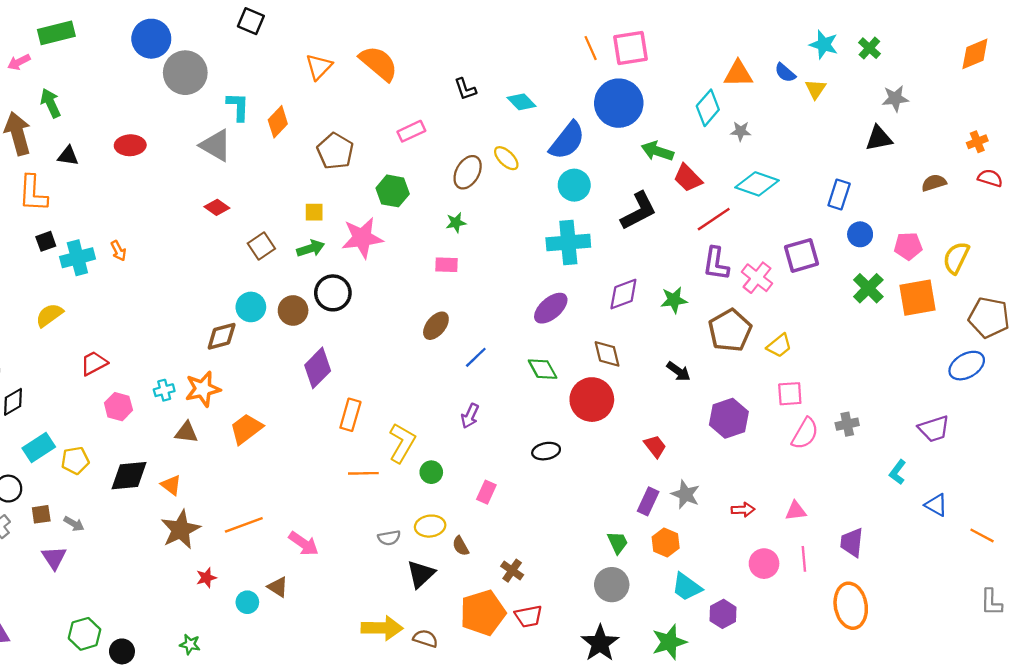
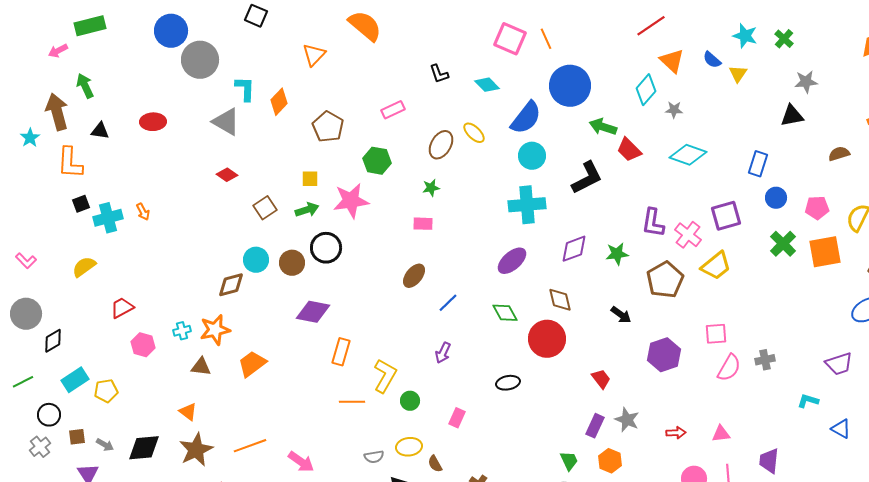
pink square: (630, 48) -> (510, 39), moved, turned 32
orange semicircle: (379, 63) -> (365, 26), moved
orange triangle: (738, 74) -> (672, 61), turned 44
red line: (714, 219) -> (651, 26), moved
yellow trapezoid: (779, 346) -> (716, 266), moved, size x1.4
purple diamond: (318, 368) -> (313, 312), turned 56
cyan L-shape: (898, 472) -> (808, 401), turned 70
black diamond: (129, 476) -> (144, 448), moved

